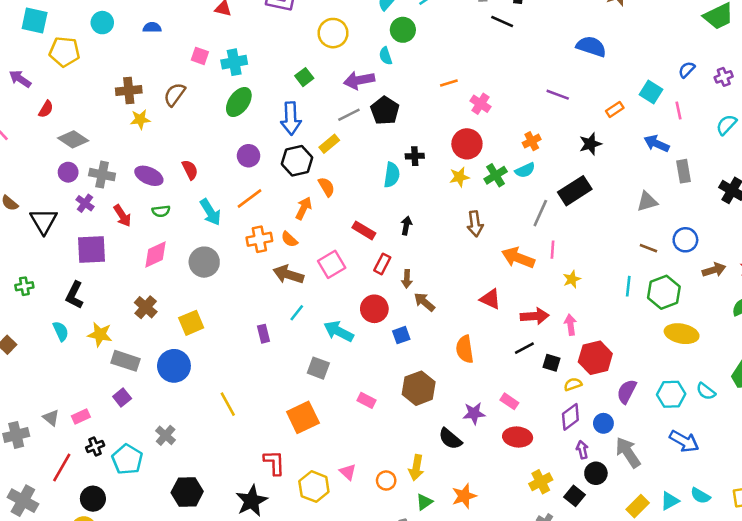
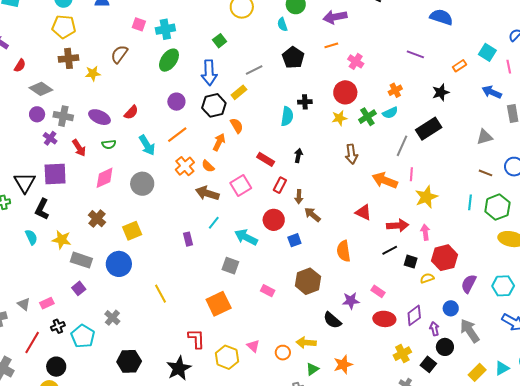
yellow pentagon: (64, 52) -> (64, 27), moved
purple arrow: (359, 80) -> (335, 17), moved
brown cross: (129, 90) -> (68, 58), moved
black pentagon: (385, 111) -> (293, 58), moved
red semicircle: (190, 170) -> (131, 112), turned 70
black triangle: (44, 221) -> (25, 183), moved
orange cross: (259, 239) -> (185, 166), turned -30
yellow star: (572, 279) -> (426, 197), size x1.6
purple diamond: (570, 417) -> (414, 315), moved
yellow arrow: (416, 468) -> (306, 343), turned 84

